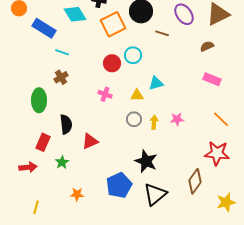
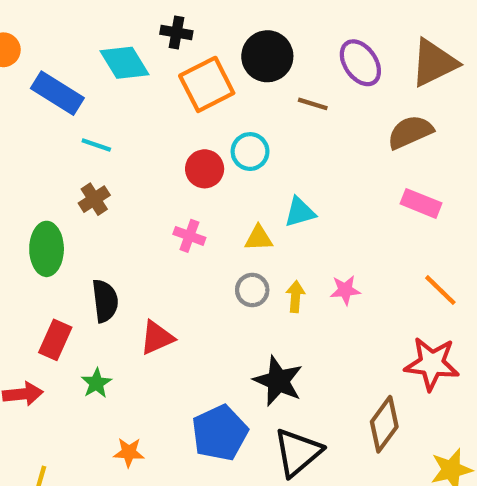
brown semicircle: (207, 46) -> (410, 132), size x1.5

